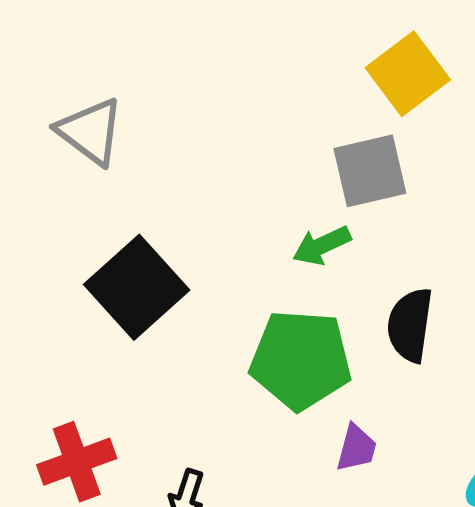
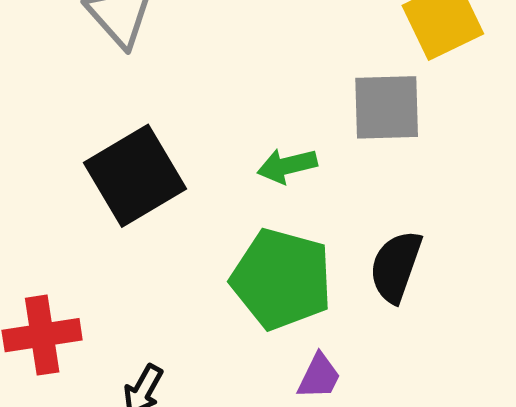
green arrow: (322, 246) -> (287, 166), moved

